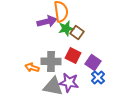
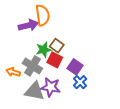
green star: (66, 28) -> (44, 50), moved
brown square: (77, 32) -> (57, 46), moved
gray cross: (51, 61) -> (32, 66), turned 30

